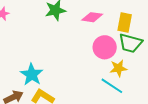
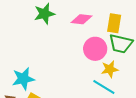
cyan star: (32, 74) -> (23, 79), turned 30

